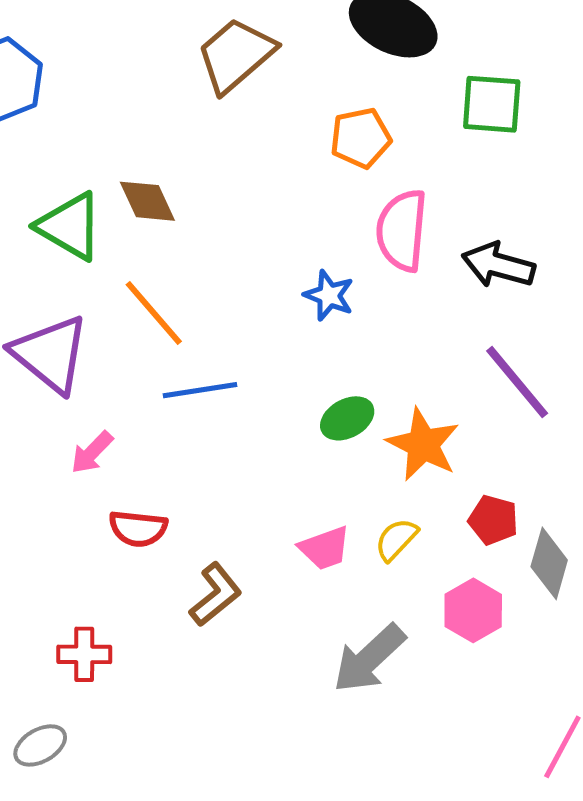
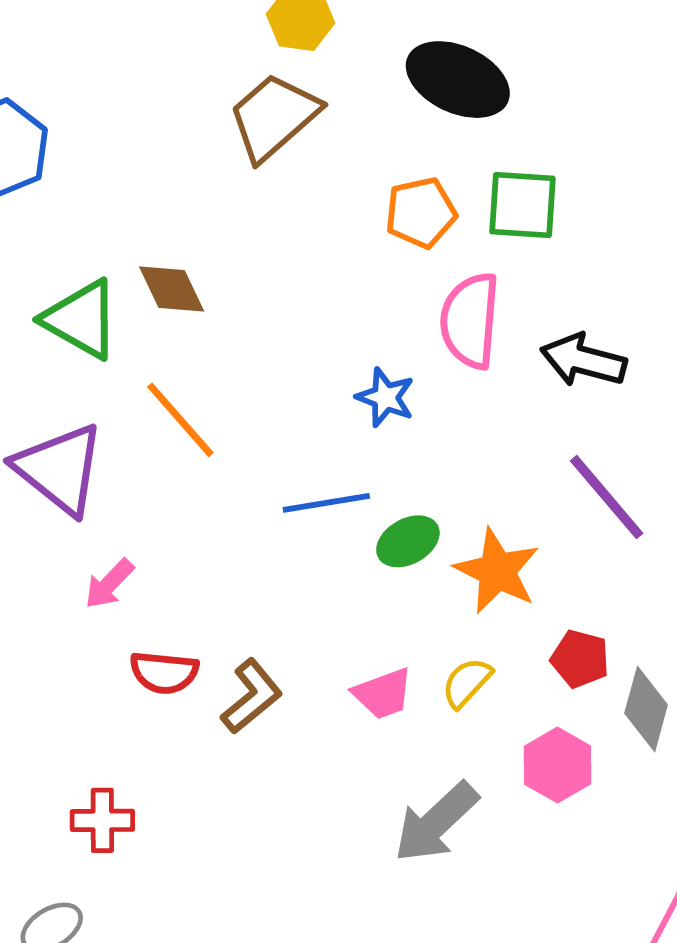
green square: (492, 104) -> (522, 205), moved
blue line: (200, 390) -> (326, 503), moved
brown L-shape: (216, 595) -> (252, 696), moved

